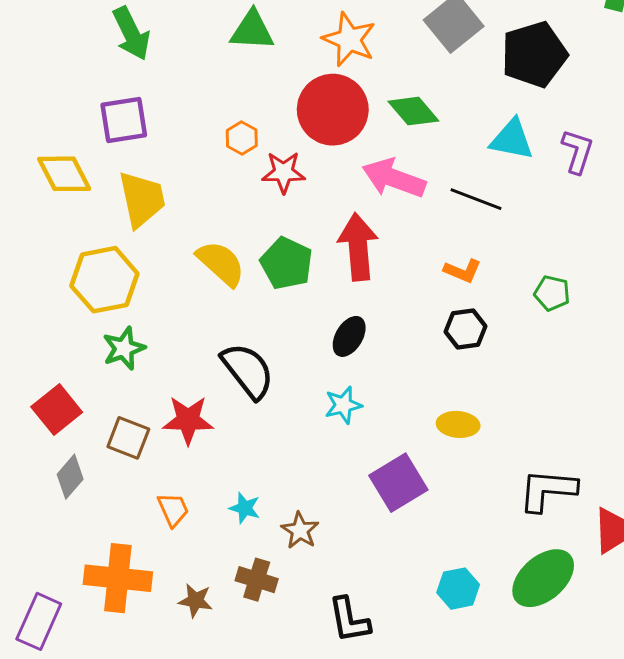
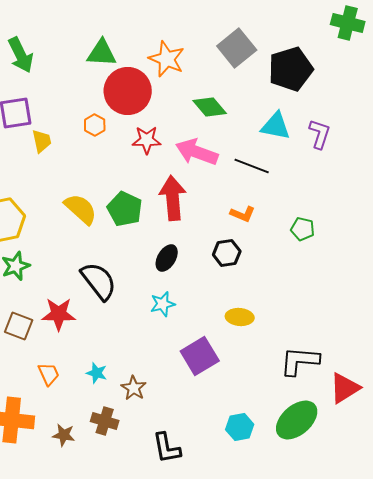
red circle: (333, 110) -> (128, 91), moved
red star: (284, 172) -> (147, 140), moved
yellow trapezoid: (142, 199) -> (42, 141), moved, size x0.6
black hexagon: (466, 329) -> (227, 253), moved

